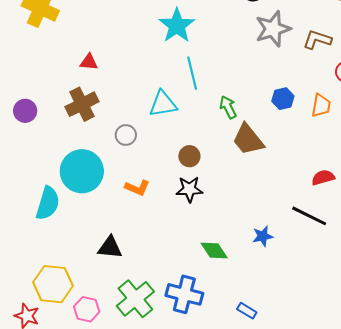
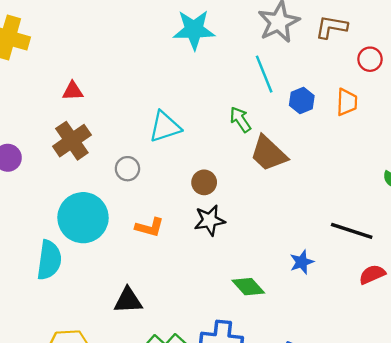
cyan star: (177, 26) -> (194, 30), moved, turned -30
cyan line: (192, 73) -> (264, 74), moved
red semicircle: (323, 178) -> (372, 274), moved

